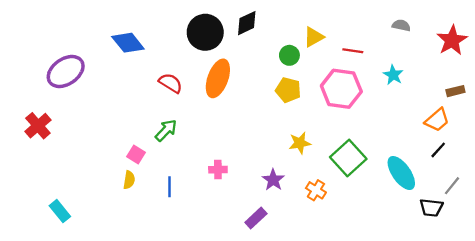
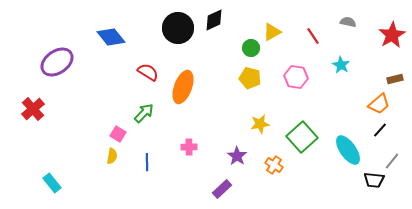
red line: (353, 51) -> (313, 36), moved, turned 48
orange ellipse: (218, 78) -> (183, 87), moved
pink hexagon: (341, 89) -> (296, 77), size x0.7

